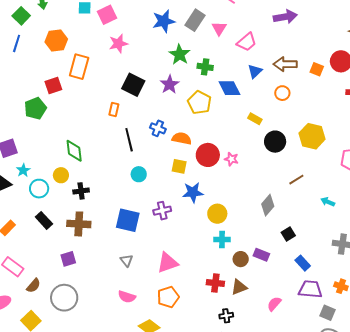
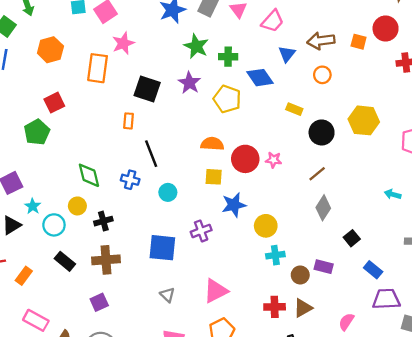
orange rectangle: (79, 67) -> (98, 68), moved
blue cross: (158, 128) -> (130, 180), moved
brown line: (296, 180) -> (317, 174), moved

